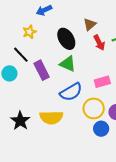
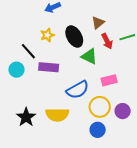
yellow star: (29, 32) -> (47, 35), moved
green triangle: (68, 64) -> (89, 56), moved
purple rectangle: (42, 70) -> (49, 67), turned -60
blue circle: (101, 129) -> (98, 130), moved

